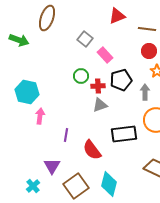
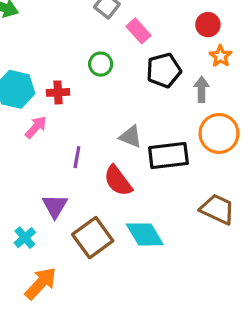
red cross: (98, 86) -> (58, 92), moved
gray triangle: (100, 105) -> (131, 137), moved, turned 42
pink arrow: (40, 116) -> (36, 127), turned 35
cyan diamond: (109, 184) -> (145, 234), turned -45

